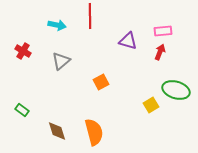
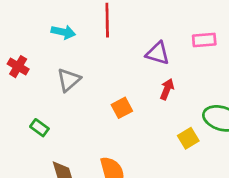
red arrow: (160, 52) -> (167, 89), moved
green rectangle: (22, 110) -> (39, 128), moved

